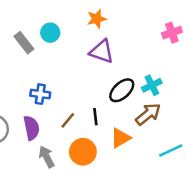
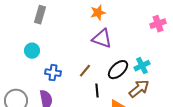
cyan circle: (50, 33) -> (32, 51), moved
gray rectangle: (24, 43) -> (40, 15), moved, turned 54
brown line: (68, 120) -> (85, 71), moved

